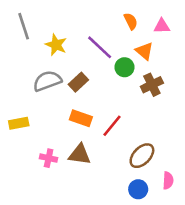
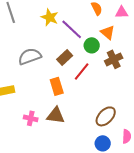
yellow star: (56, 45) -> (50, 17), moved
brown rectangle: (78, 82) -> (65, 57), moved
orange rectangle: (81, 118) -> (57, 86), turned 54
red line: (112, 126) -> (82, 71), moved

